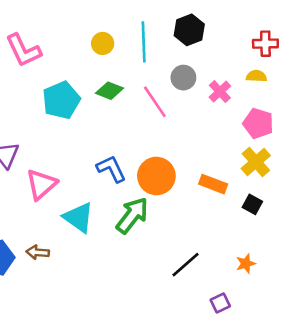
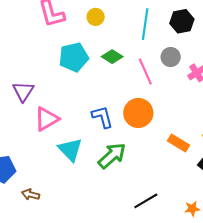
yellow circle: (103, 43) -> (96, 17), moved
orange circle: (156, 176) -> (138, 113), moved
brown arrow: (38, 252) -> (31, 194), moved

